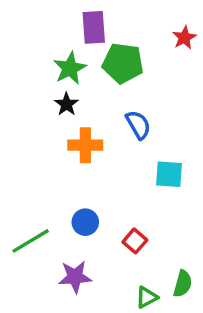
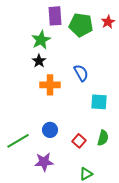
green pentagon: (123, 63) -> (81, 25), moved
green semicircle: (183, 284) -> (103, 138), moved

